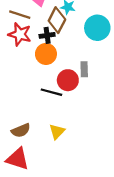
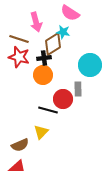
brown diamond: (57, 20) -> (53, 44), turned 30
cyan circle: (97, 28) -> (90, 65), moved
yellow triangle: (57, 132) -> (41, 132), moved

